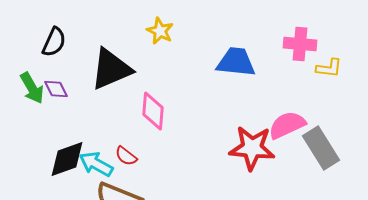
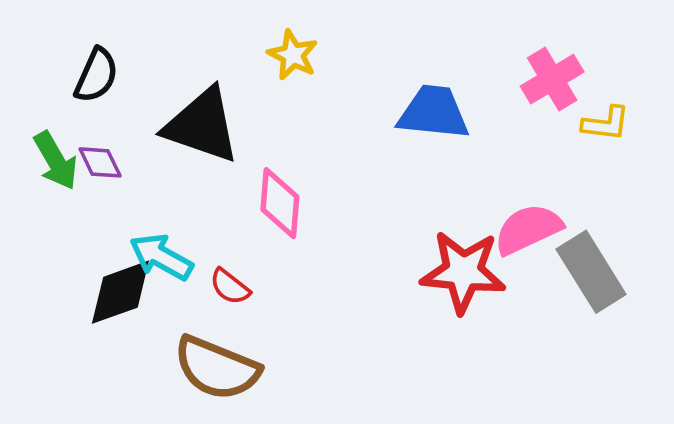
pink cross: (300, 44) -> (552, 79), turned -36
black triangle: (111, 69) -> (202, 125), turned 42
cyan arrow: (96, 164) -> (161, 257), moved

